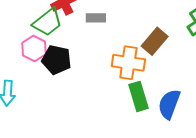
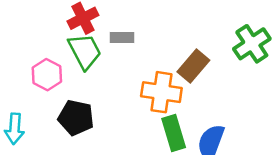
green trapezoid: (48, 22) -> (85, 51), moved, turned -80
black pentagon: (56, 60) -> (76, 118), moved

